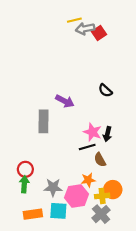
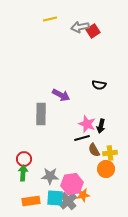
yellow line: (74, 20) -> (50, 19), moved
black semicircle: (105, 90) -> (99, 85), turned -32
orange star: (88, 180) -> (83, 195), moved
orange circle: (113, 190) -> (106, 169), moved
yellow cross: (102, 196) -> (110, 153), moved
gray cross: (101, 214) -> (68, 201), moved

